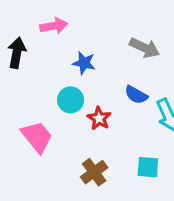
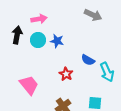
gray arrow: (145, 48) -> (93, 15), moved
cyan circle: (71, 100) -> (38, 40), moved

